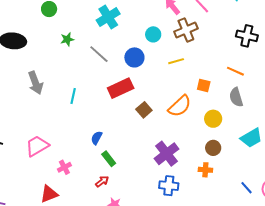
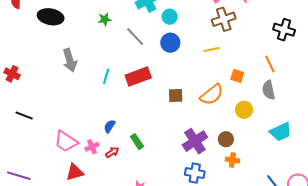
cyan circle: (153, 34) -> (170, 17), moved
orange line: (235, 71) -> (270, 64), turned 36
red rectangle: (121, 88) -> (138, 76), moved
brown square: (144, 110) -> (176, 96), turned 35
blue semicircle: (97, 138) -> (109, 126), moved
pink trapezoid: (37, 146) -> (66, 141), moved, turned -120
brown circle: (213, 148) -> (226, 139), moved
red arrow: (102, 181) -> (112, 152), moved

